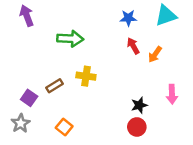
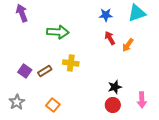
pink arrow: (172, 94) -> (142, 100), moved
purple square: (29, 98) -> (25, 71), moved

